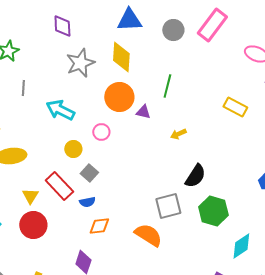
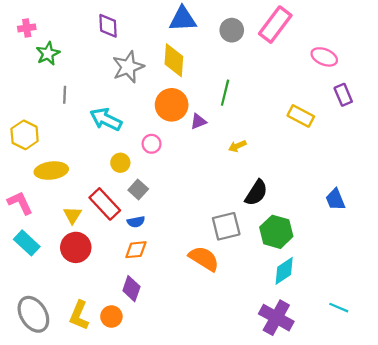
purple triangle: (143, 112) -> (198, 122), turned -35
orange diamond: (99, 226) -> (136, 250), moved
cyan diamond: (241, 246) -> (284, 271), moved

